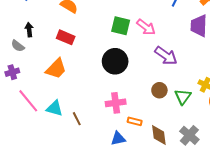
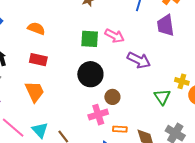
orange trapezoid: (56, 69) -> (35, 92), turned -60
brown circle: (159, 90) -> (112, 97), moved
cyan triangle: (55, 108) -> (40, 130), turned 42

